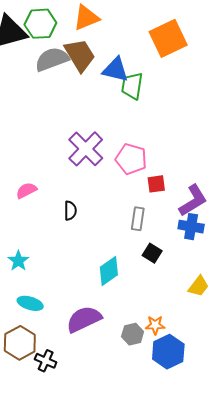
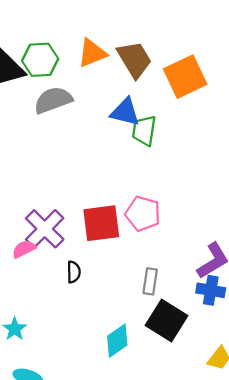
brown trapezoid: (80, 55) -> (134, 59), moved
purple cross: (86, 149) -> (45, 229), moved
red square: (156, 184) -> (101, 223), moved, size x1.8
black square: (152, 253) -> (166, 321), size x1.8

